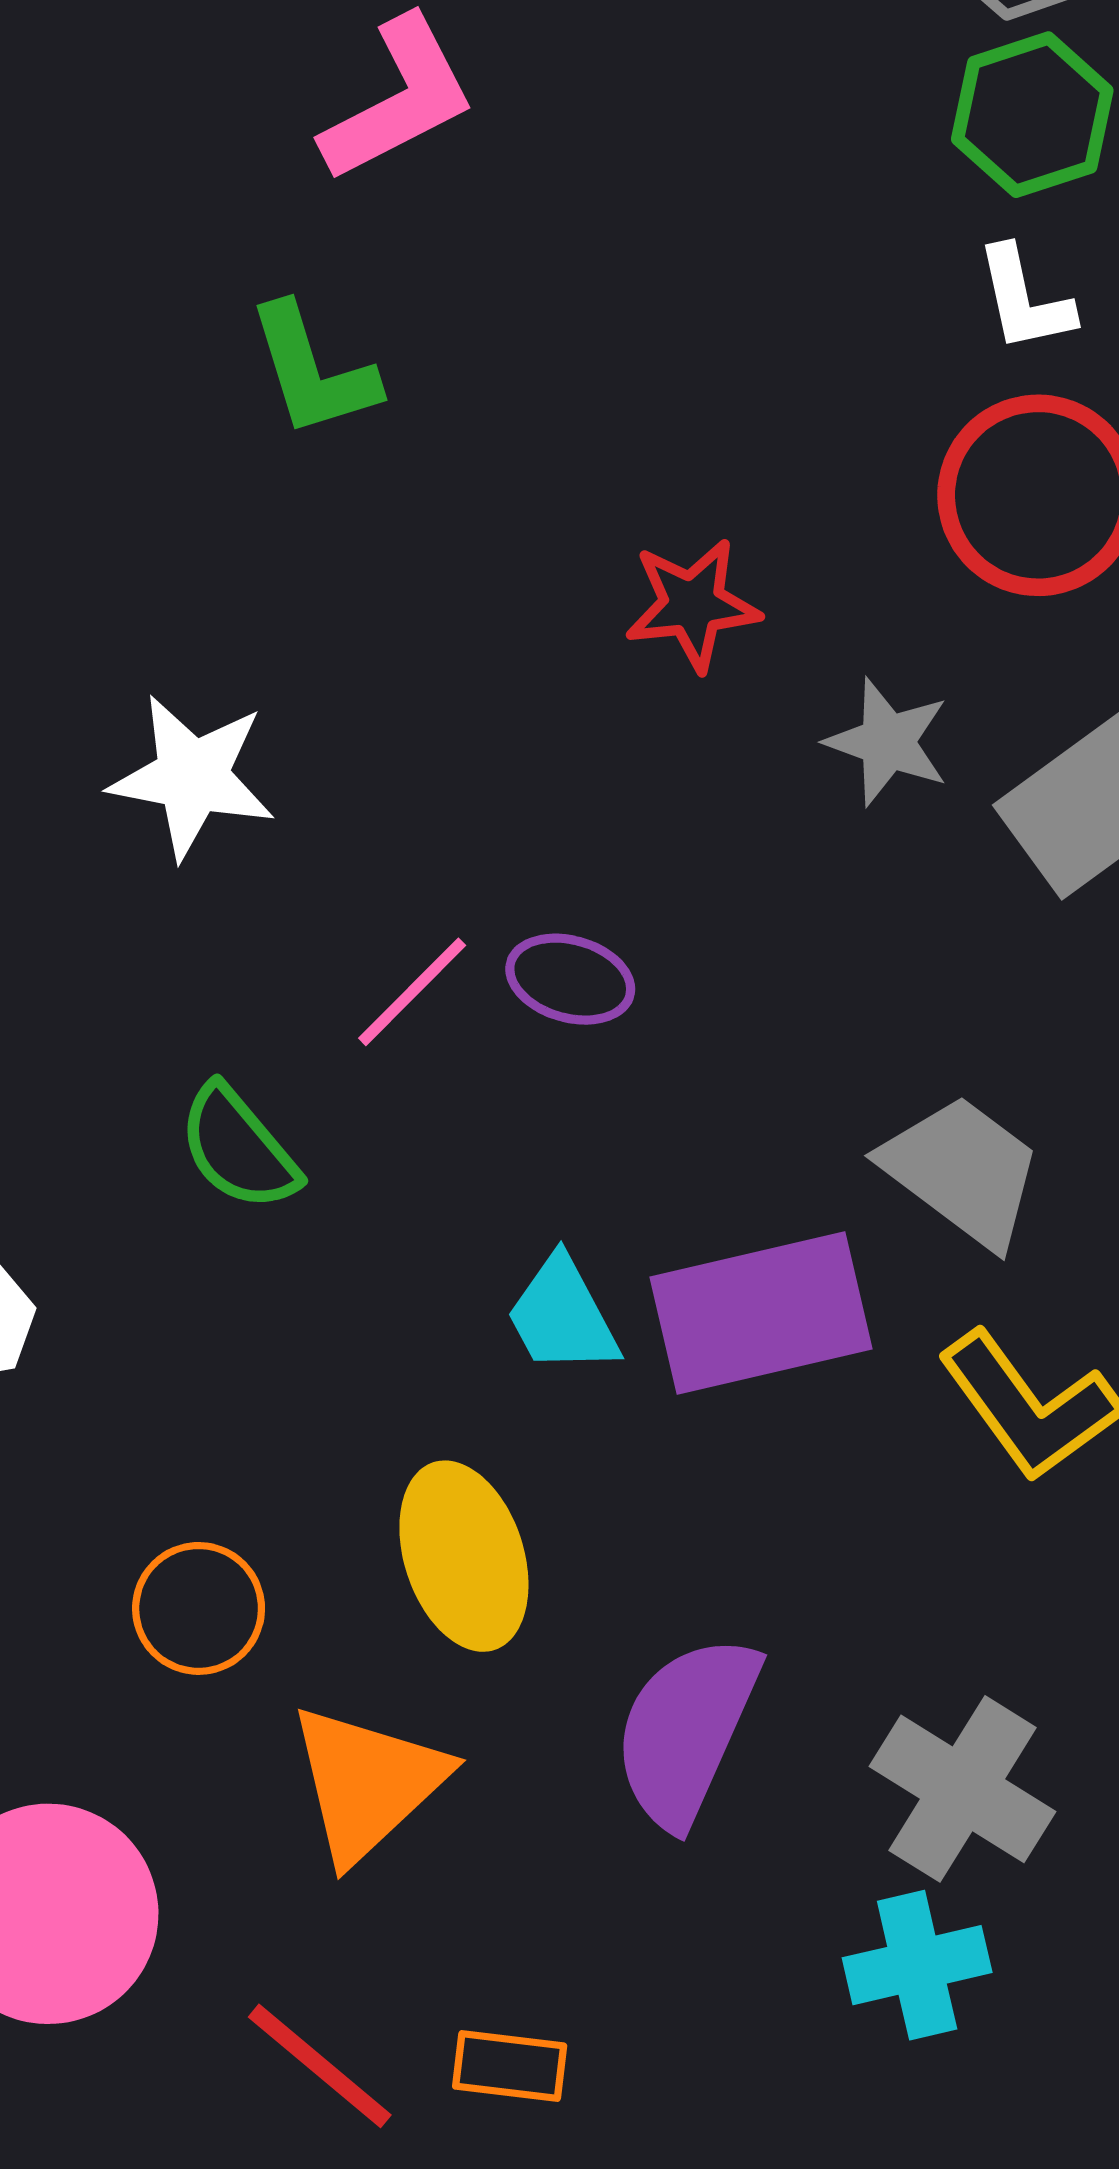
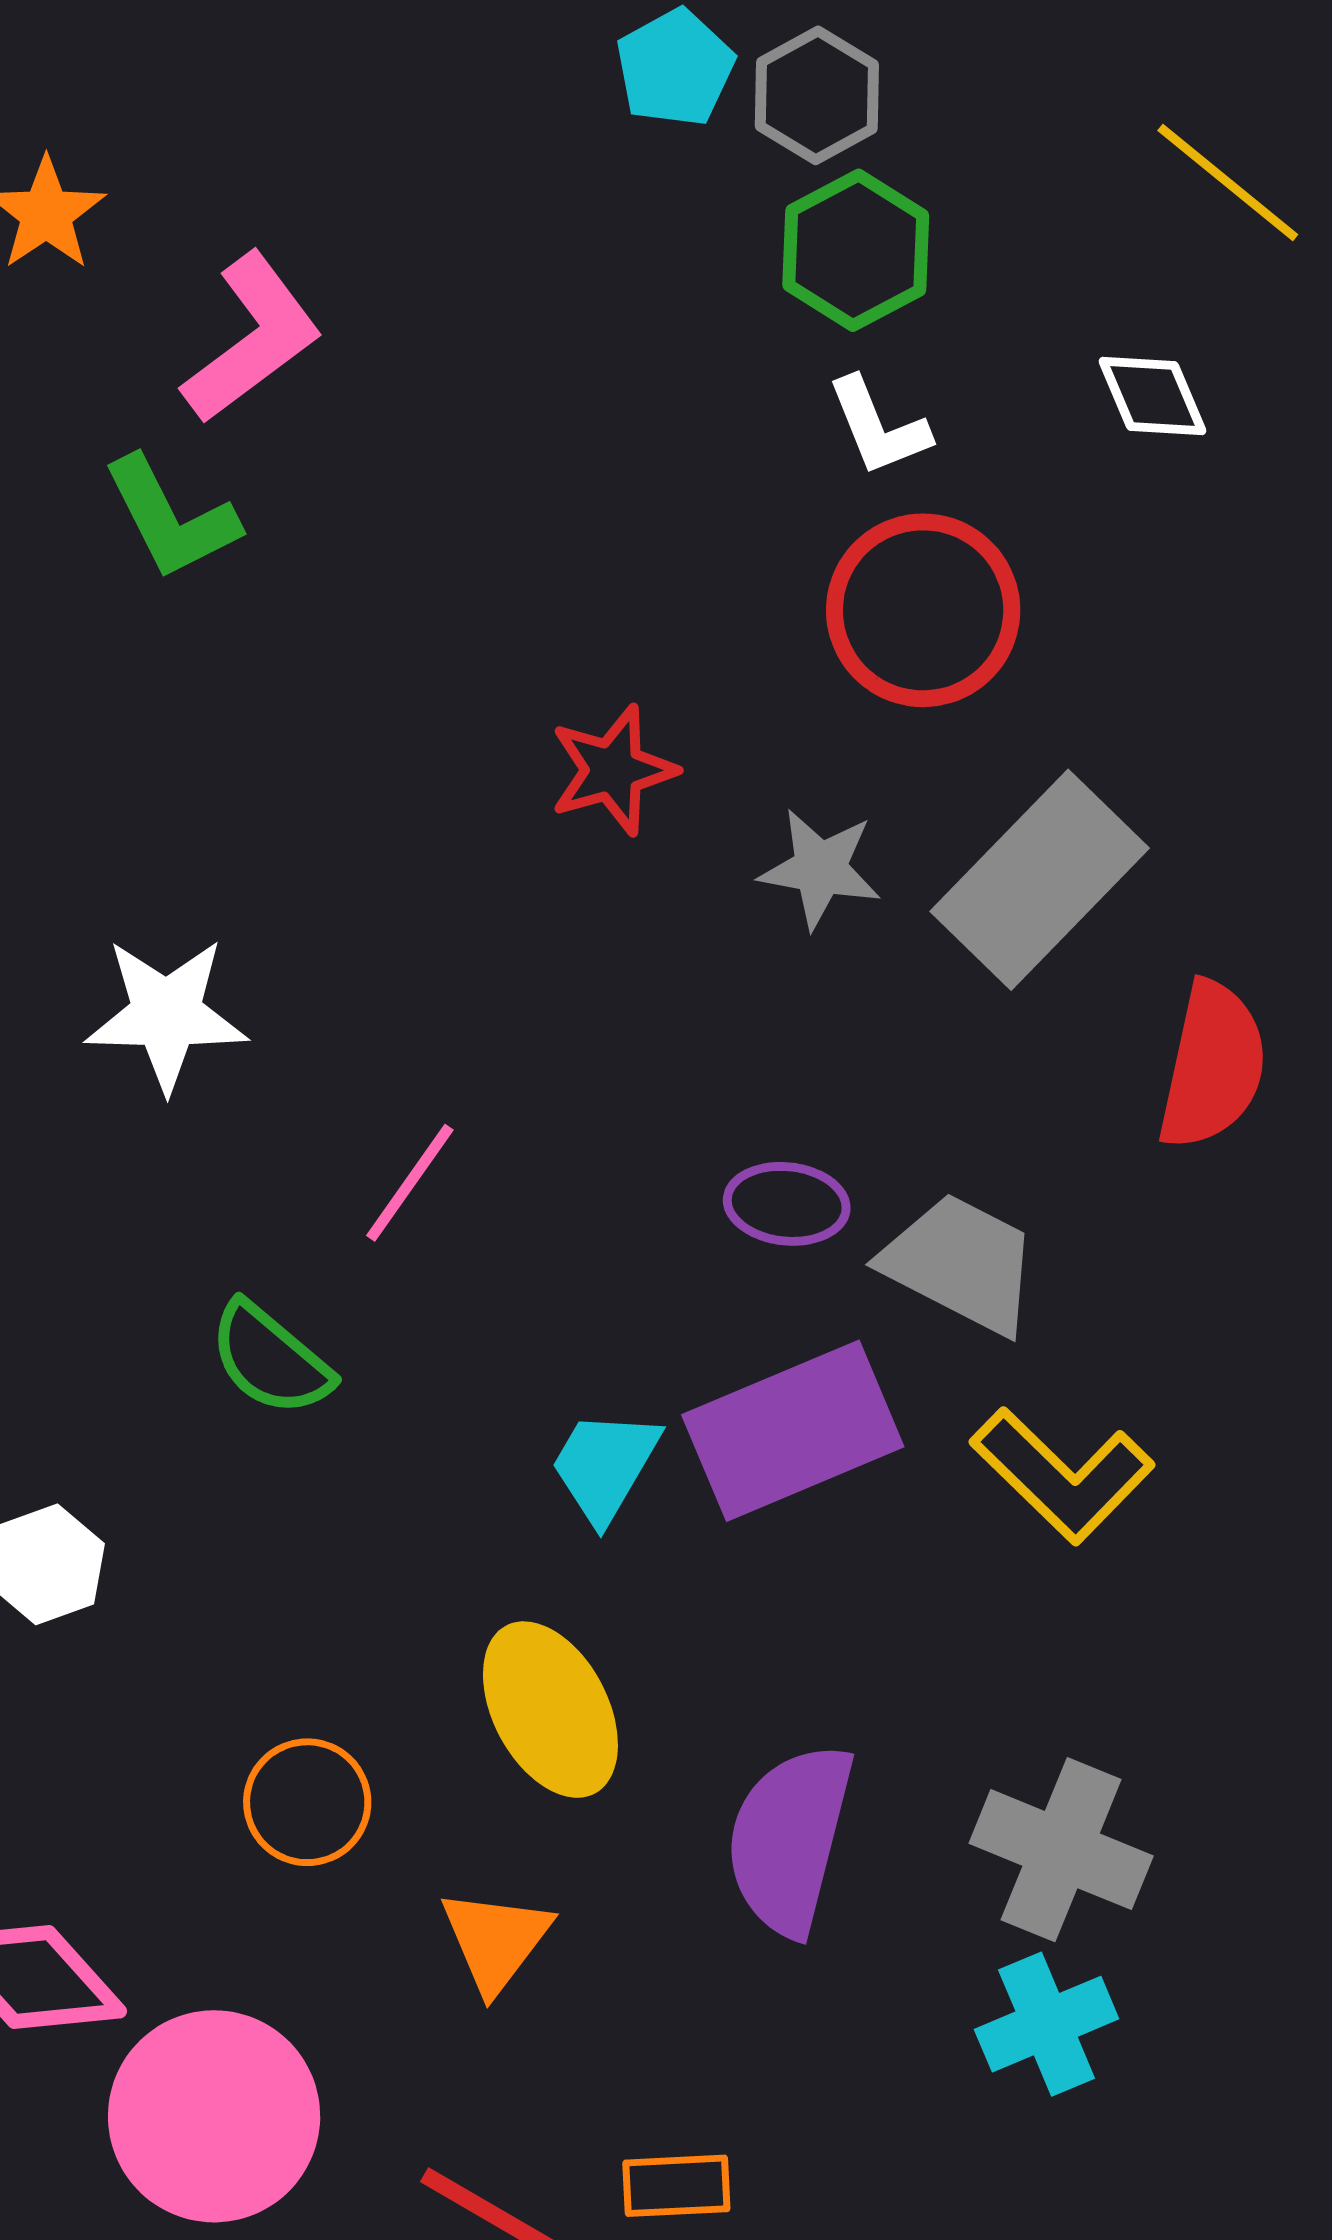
green L-shape: (313, 371) -> (171, 518), moved
purple ellipse: (570, 979) -> (787, 1204), moved
cyan trapezoid: (562, 1316) -> (605, 1466), turned 68
orange triangle: (367, 1783) -> (496, 1940), size x0.7

